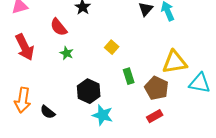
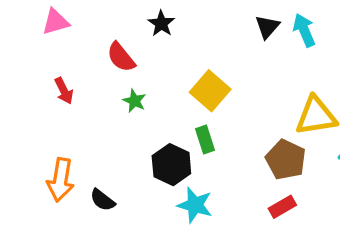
red arrow: (25, 47) -> (64, 91), size x0.6
yellow square: (112, 47) -> (210, 91), size x1.6
green rectangle: (129, 76) -> (205, 139), moved

